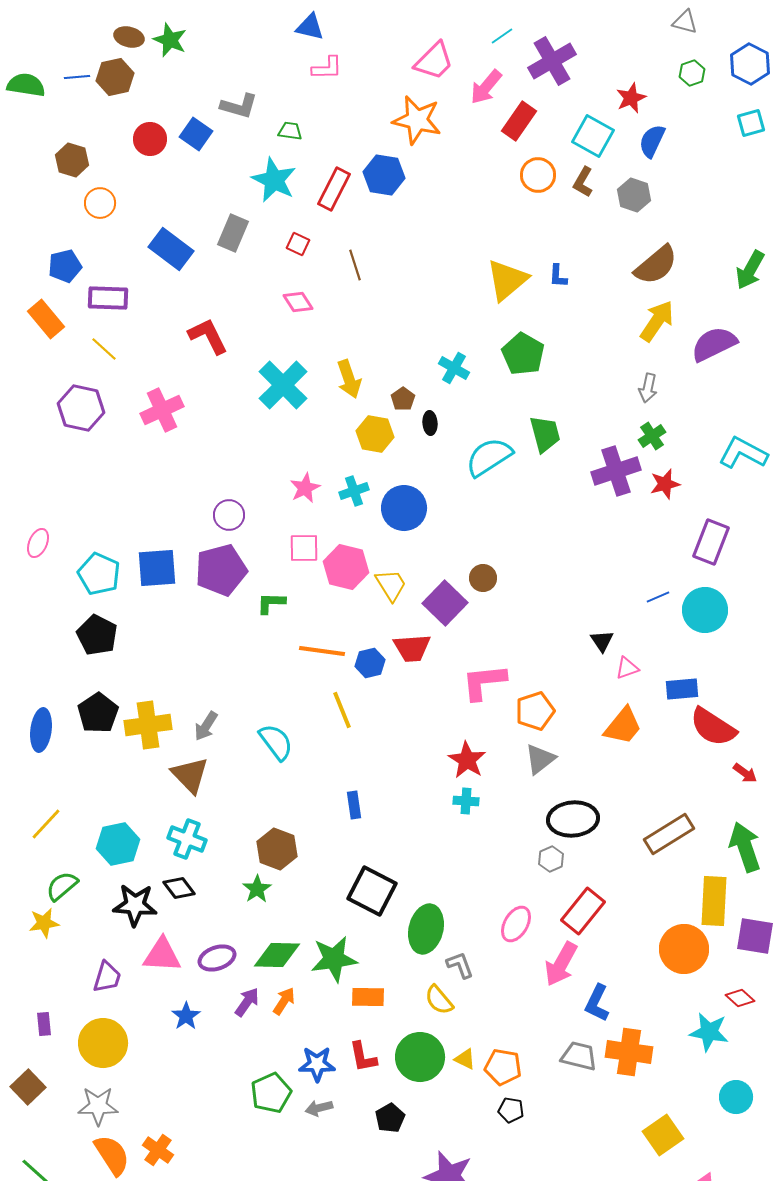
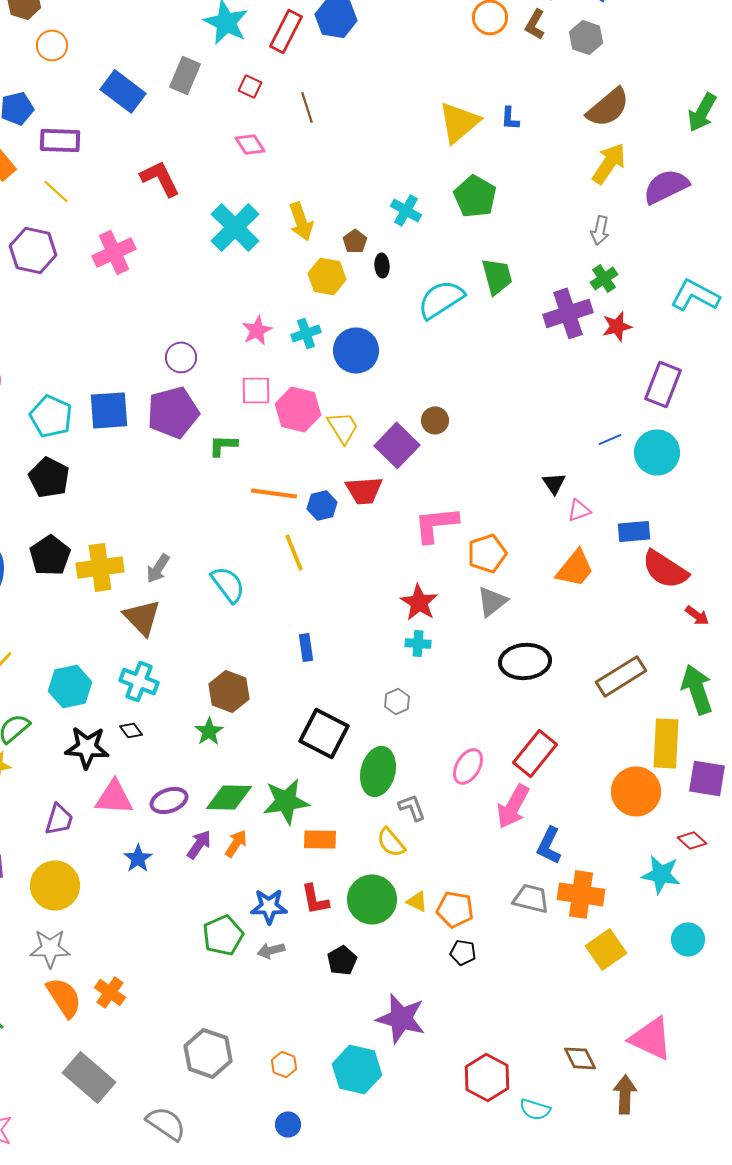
gray hexagon: (551, 859) -> (397, 701), moved
black diamond: (179, 888) -> (131, 730), size x0.7
yellow square: (663, 1135) -> (606, 949), moved

